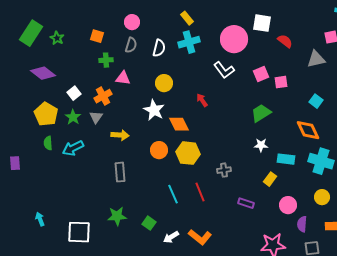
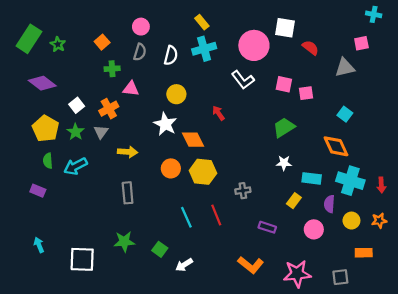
orange square: (97, 36) -> (102, 42), turned 32
pink square: (261, 74) -> (284, 84), turned 35
purple rectangle: (15, 163) -> (38, 191), moved, turned -64
purple semicircle: (302, 224) -> (329, 204), moved
orange L-shape: (200, 237) -> (251, 265), moved

